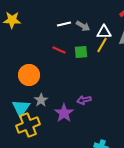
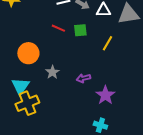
yellow line: (102, 45) -> (107, 43), moved
gray star: (41, 100) -> (52, 72), moved
purple star: (64, 113) -> (105, 95), moved

